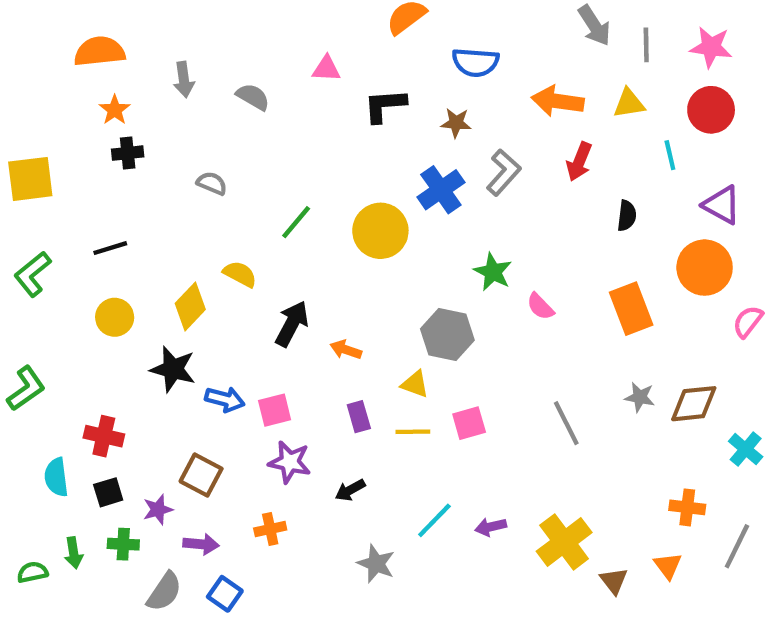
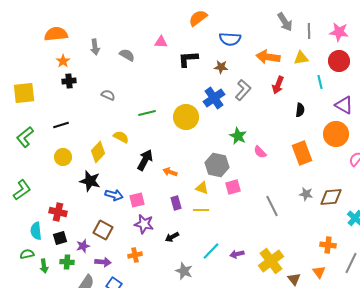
green line: (296, 222) -> (147, 113), turned 36
pink square: (469, 423) -> (233, 187), moved
green semicircle: (33, 572) -> (27, 254), moved

